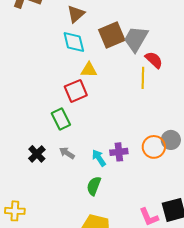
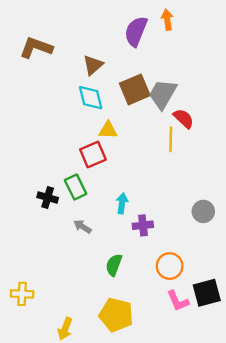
orange circle: (154, 147) -> (170, 266), moved
black cross: (37, 154) -> (48, 197), moved, turned -30
cyan arrow: (99, 158) -> (122, 203), moved, turned 42

